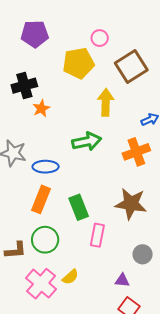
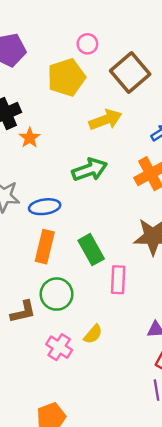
yellow arrow: (106, 102) -> (106, 120), turned 76
pink cross: (41, 284) -> (59, 347), size x0.7

